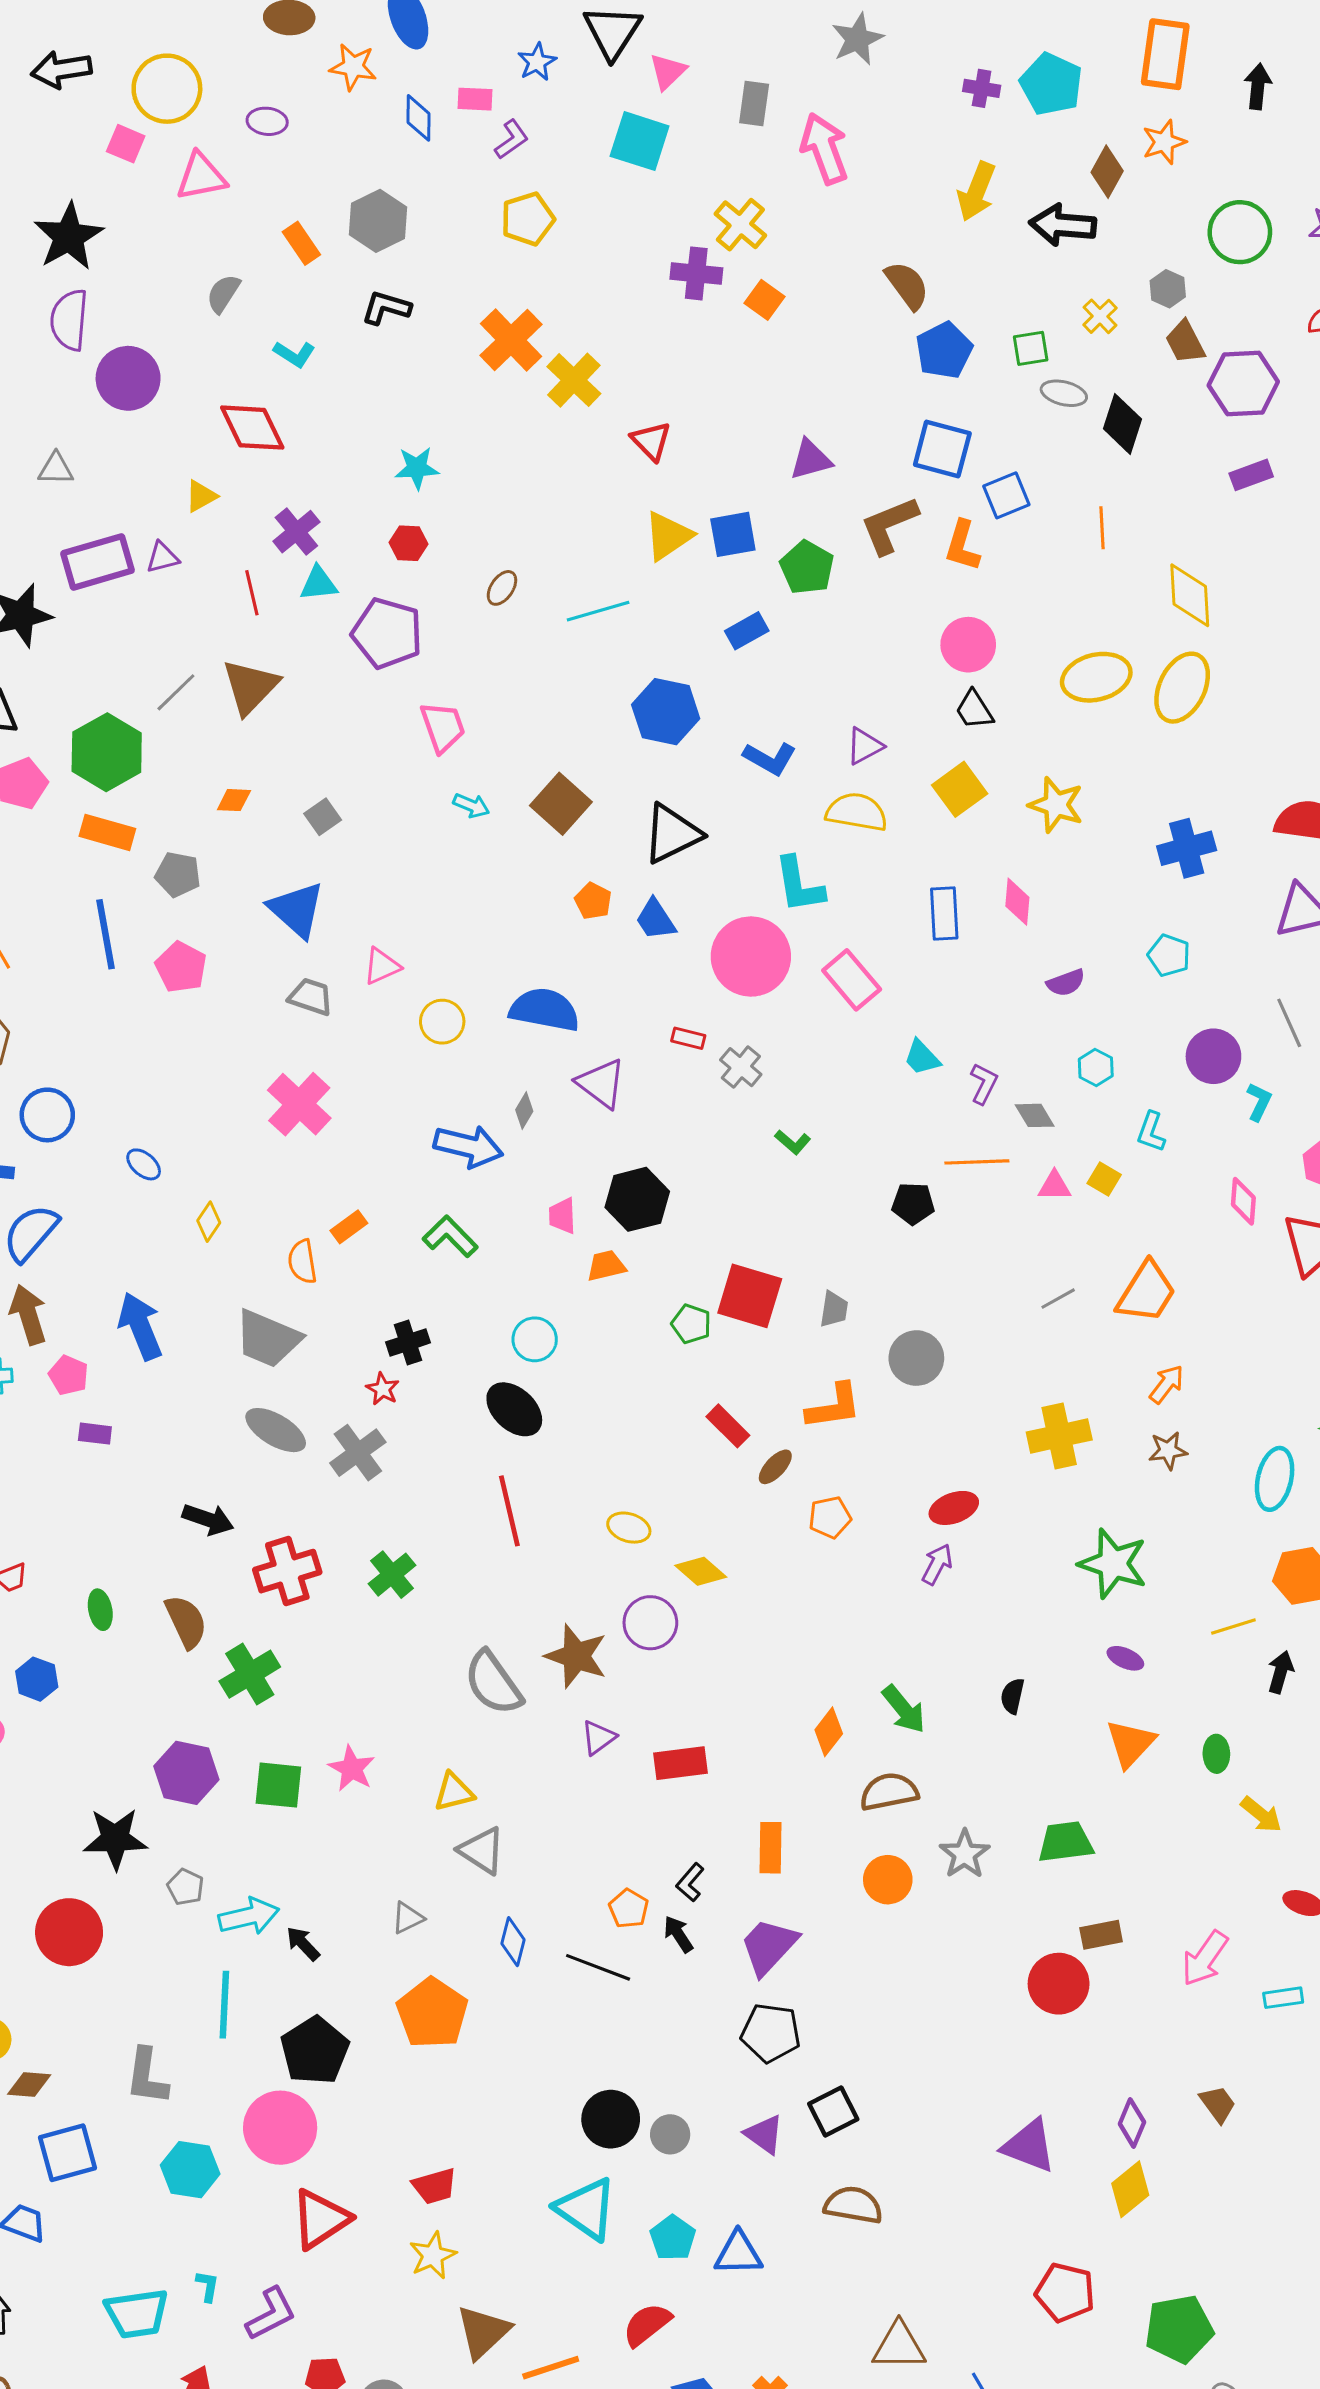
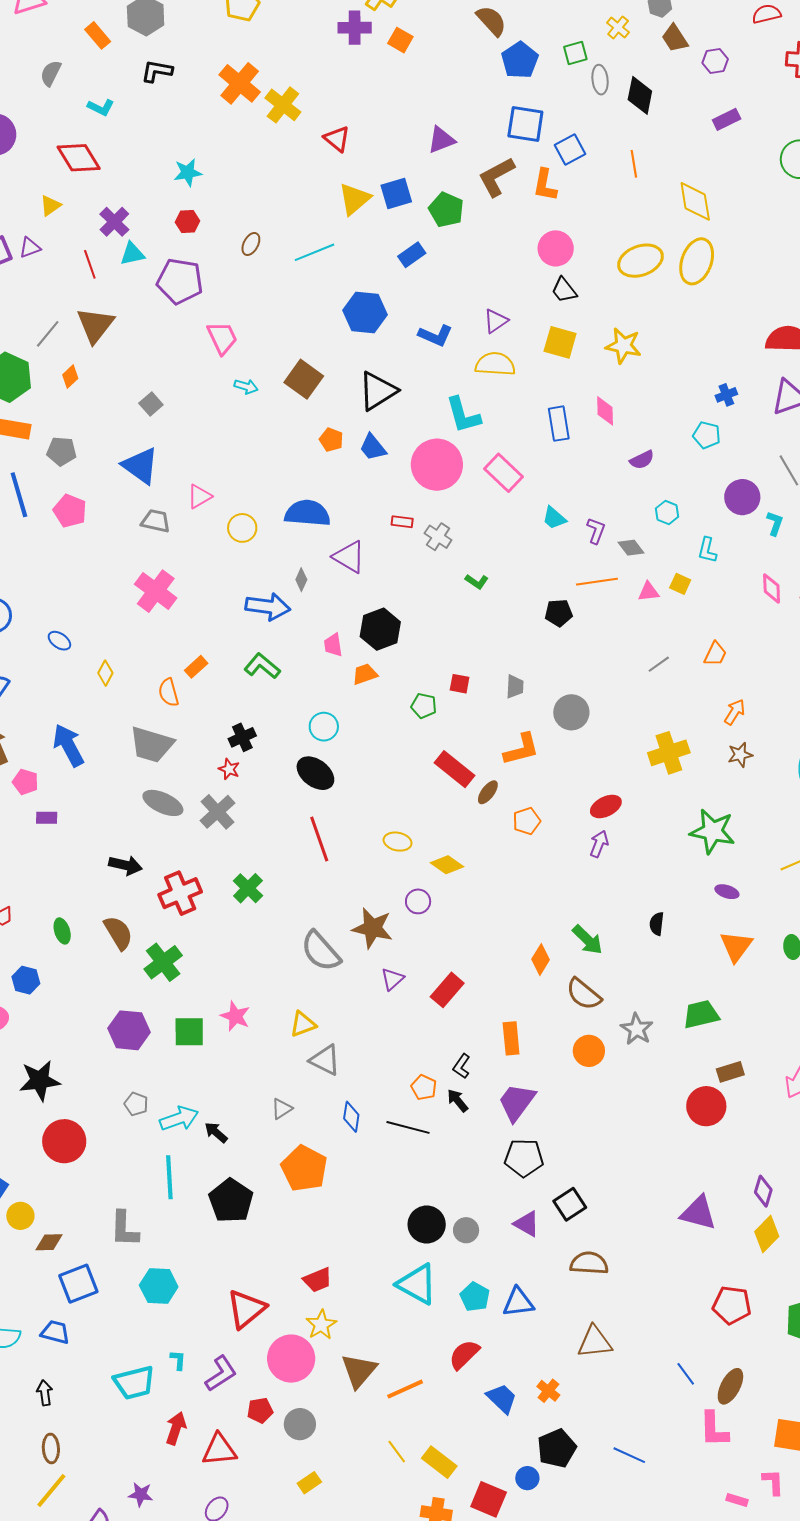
purple hexagon: (1243, 384) -> (715, 61), size x0.6
gray ellipse: (1064, 393) -> (600, 80), turned 76
yellow square: (960, 789) -> (560, 342), turned -32
orange diamond: (234, 800) -> (70, 377), moved, turned -40
blue cross: (1187, 848) -> (726, 395), moved, size x0.6
orange trapezoid: (1146, 1292) -> (715, 654), size x0.6
red square: (750, 1296) -> (460, 684), size x0.5
red rectangle: (728, 1426) -> (454, 769), size x1.4
purple circle: (650, 1623) -> (418, 901), size x0.7
red rectangle: (681, 1763) -> (447, 990), turned -36
brown semicircle: (889, 1792) -> (584, 994), turned -123
black star: (115, 1839) -> (40, 1081), moved
pink circle: (280, 2128) -> (291, 1359), moved
brown triangle: (899, 2346) -> (595, 1342), moved

